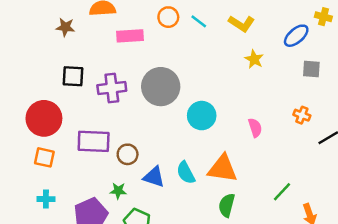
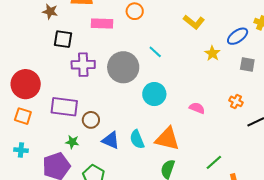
cyan line: (199, 21) -> (155, 52), moved
yellow star: (254, 59) -> (212, 53), moved
black square: (73, 76) -> (63, 39), moved
pink semicircle: (255, 128) -> (197, 108), turned -56
green star: (118, 191) -> (72, 142), moved

